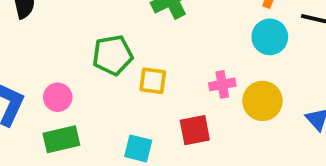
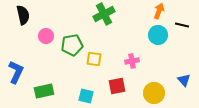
pink circle: (58, 97) -> (46, 36), moved
yellow circle: (262, 101) -> (154, 93), moved

